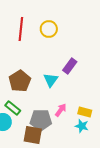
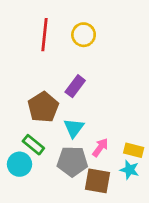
purple rectangle: (70, 66) -> (75, 86), moved
cyan triangle: (51, 80) -> (74, 128), moved
brown square: (33, 135) -> (97, 181), moved

